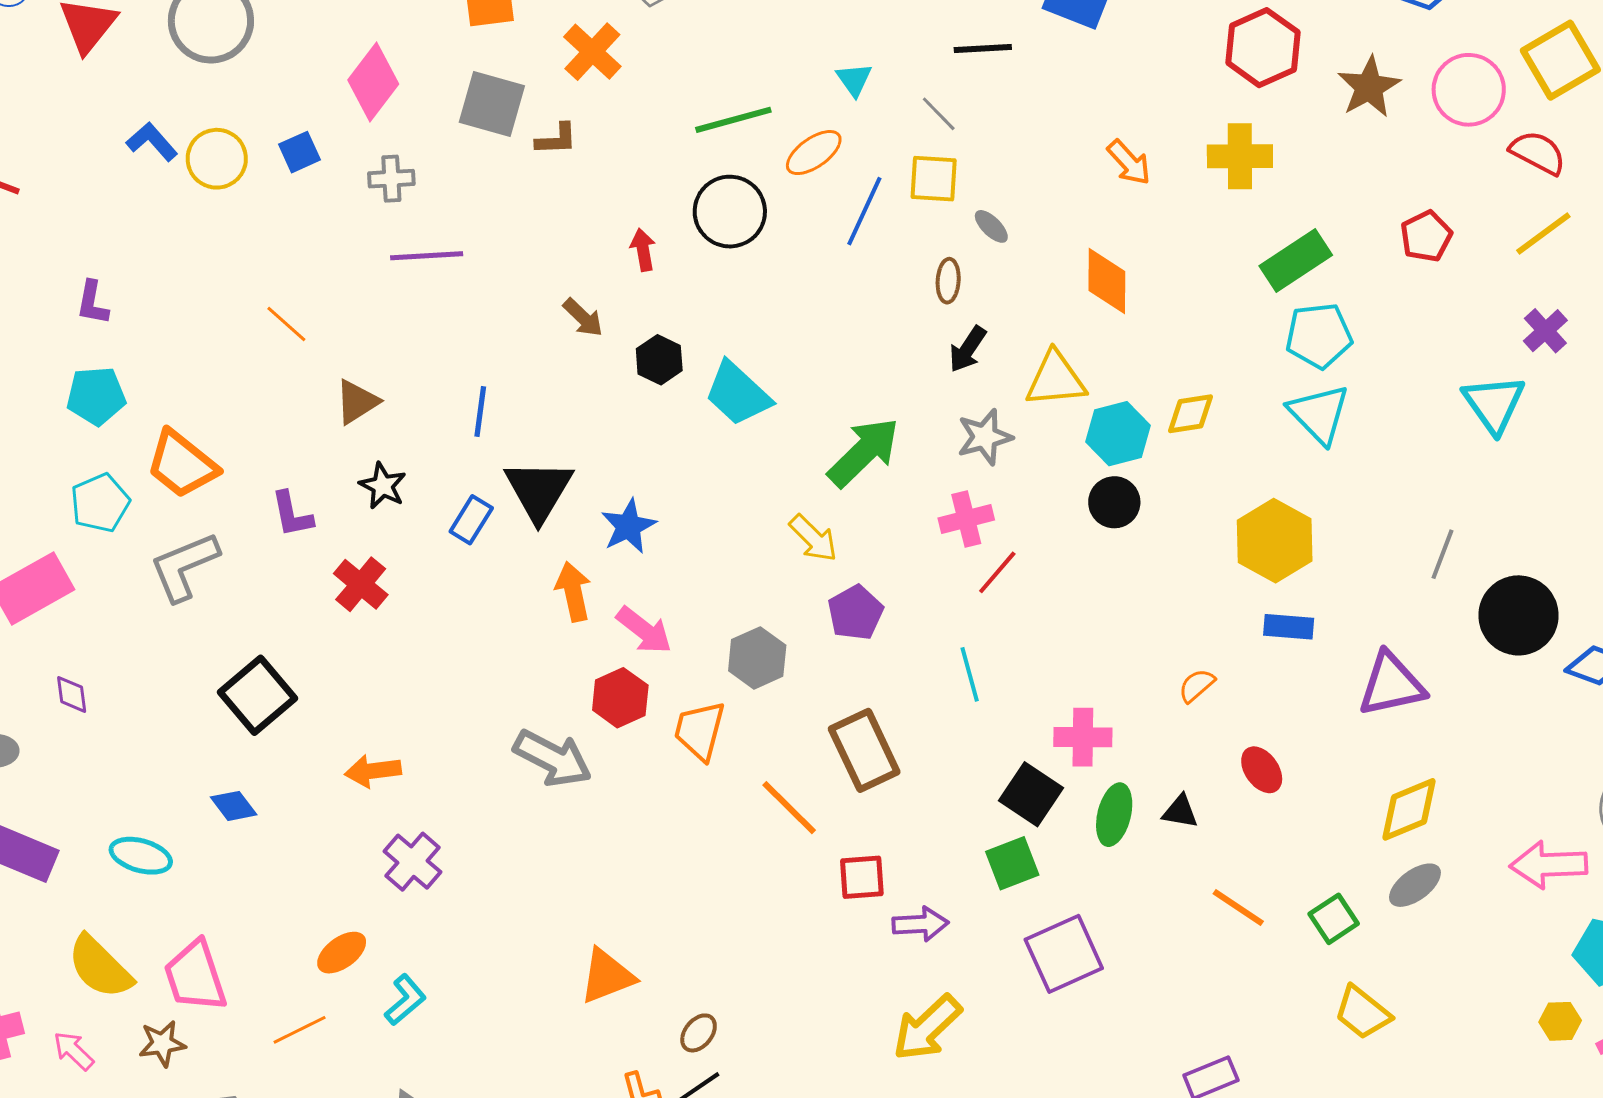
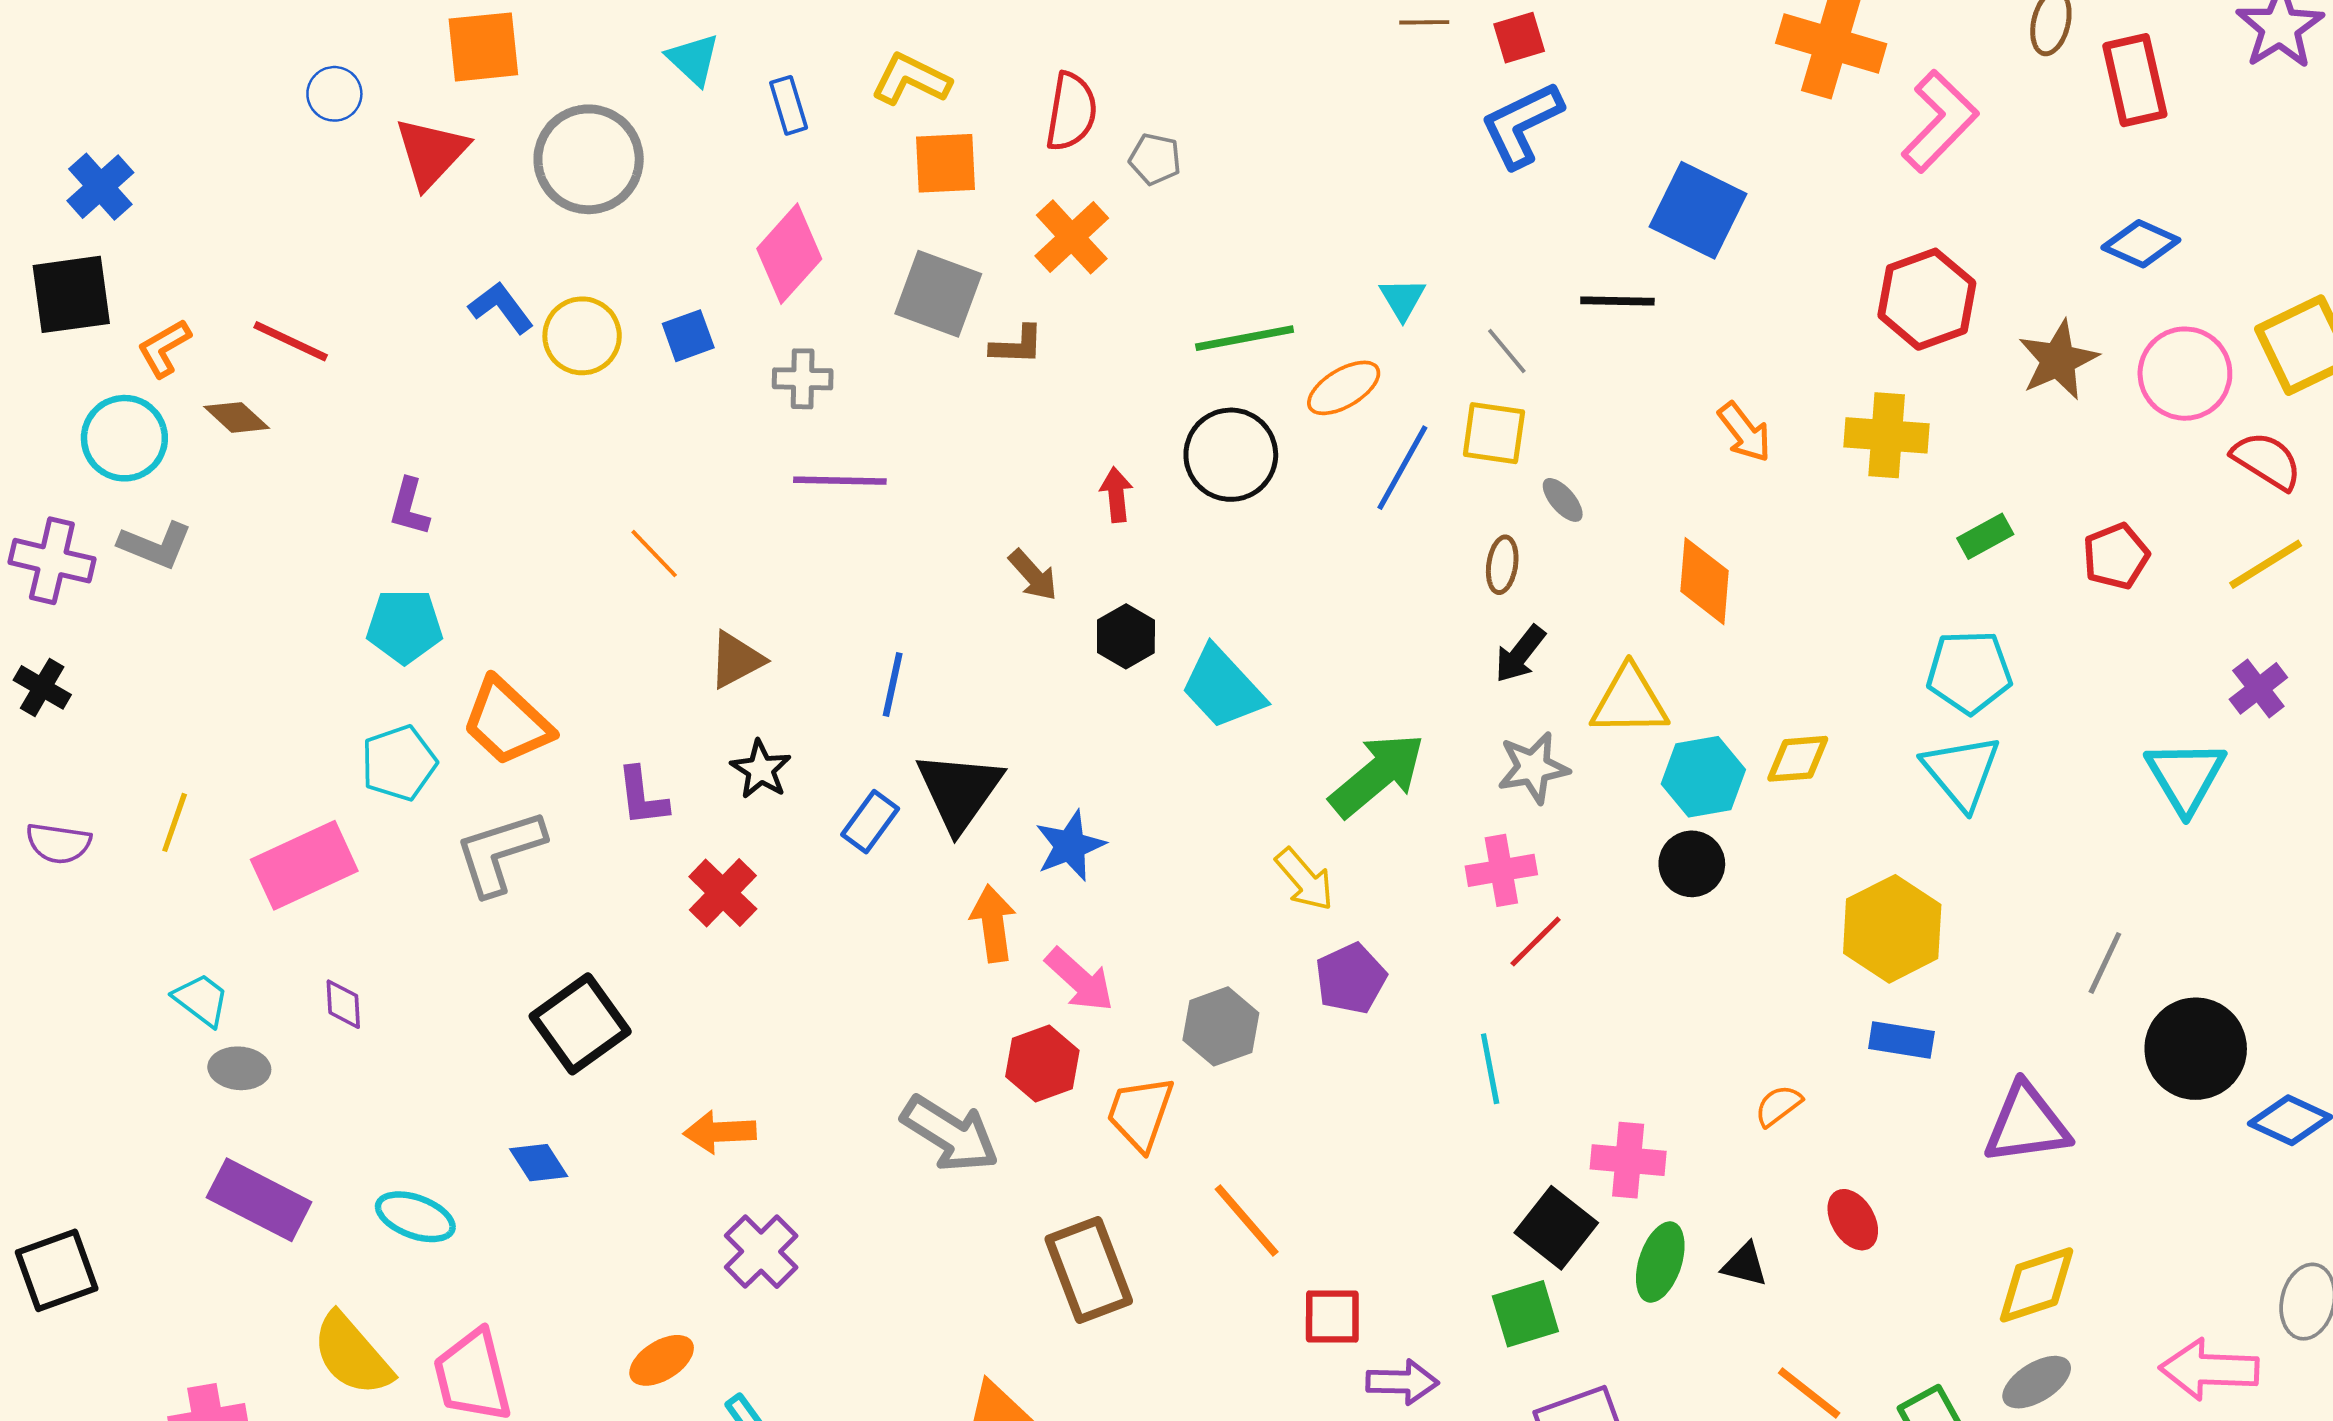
black line: (983, 48) -> (1617, 301), moved
green rectangle: (1296, 260) -> (1985, 536), moved, size x0.6
brown rectangle: (864, 750) -> (1089, 1270), moved

